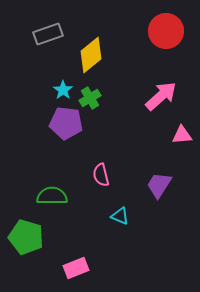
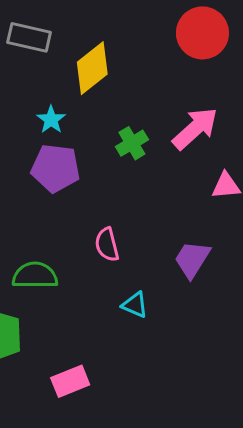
gray rectangle: (48, 34) -> (29, 37), turned 32
green cross: (90, 98) -> (132, 143), moved

